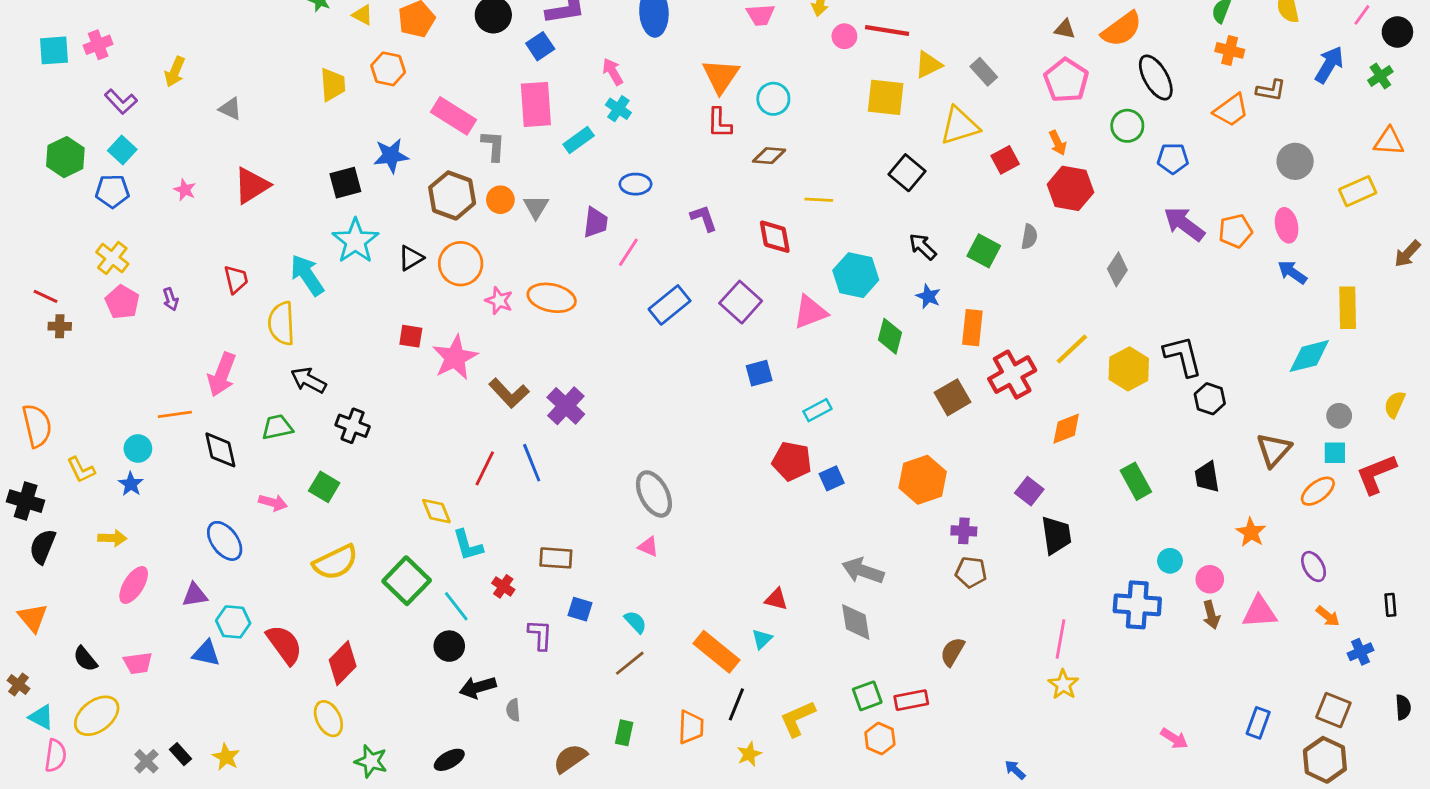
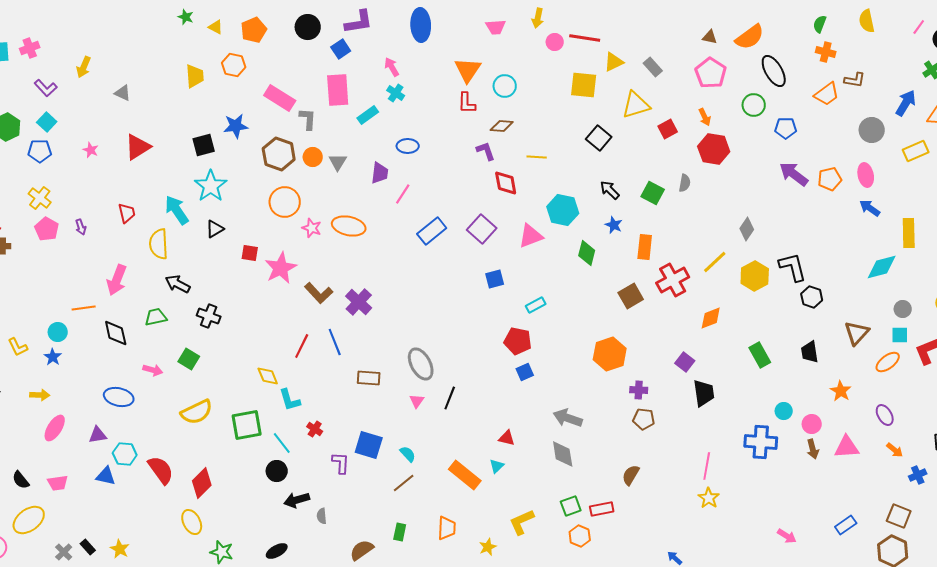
blue arrow: (1329, 65) -> (906, 103), moved
purple L-shape: (704, 218) -> (486, 151), moved
black triangle: (411, 258) -> (215, 229), moved
gray diamond: (1117, 269) -> (747, 229), moved
blue square: (832, 478) -> (525, 372), moved
blue ellipse: (225, 541) -> (119, 397), turned -40
pink triangle: (648, 547) -> (417, 401), turned 42
brown rectangle: (556, 558) -> (369, 378), moved
green square: (407, 581) -> (247, 425), turned 36
blue square: (580, 609) -> (369, 445), size x1.6
black line: (736, 704) -> (450, 398), moved
blue rectangle: (1258, 723) -> (846, 525), turned 35

